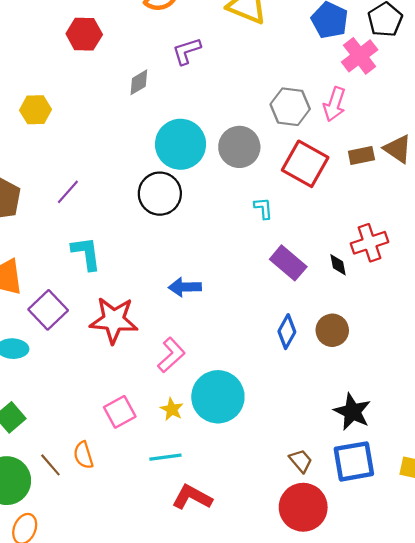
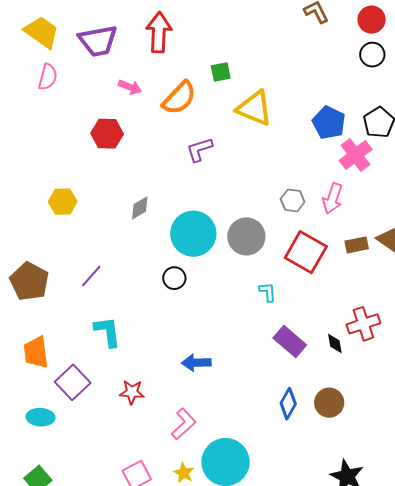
gray diamond: (139, 82) -> (140, 208), moved
gray hexagon: (290, 107) -> (293, 200), size x0.7
black circle: (160, 194) -> (174, 278), size x0.6
red star: (114, 320) -> (132, 392), size x0.6

